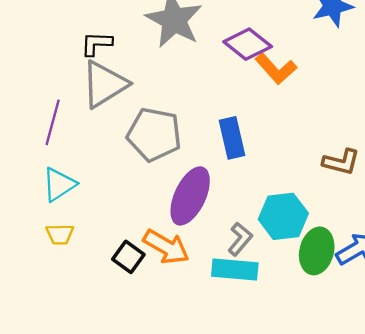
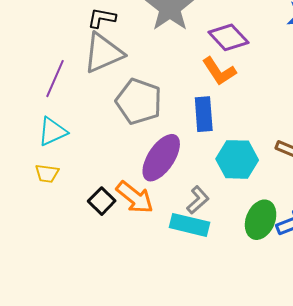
orange L-shape: (276, 69) -> (219, 71), moved
cyan hexagon: (283, 216) -> (237, 159), moved

